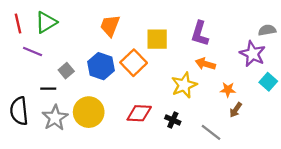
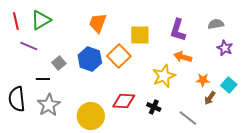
gray semicircle: (267, 30) -> (216, 24), moved
purple star: (253, 54) -> (225, 48), size x0.7
cyan square: (268, 82) -> (229, 85), moved
yellow circle: (89, 112) -> (91, 116), moved

